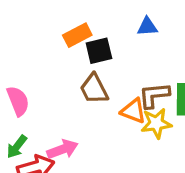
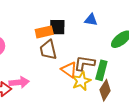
orange rectangle: (77, 35) -> (44, 32), moved
yellow star: (156, 123) -> (81, 81), turned -30

